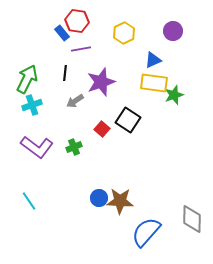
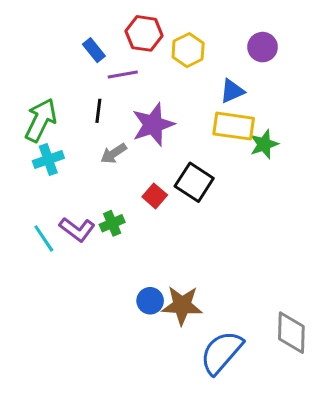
red hexagon: (77, 21) -> (144, 33), moved
purple L-shape: (37, 147) -> (77, 229), moved, size x0.7
cyan line: (29, 201) -> (44, 238), moved

